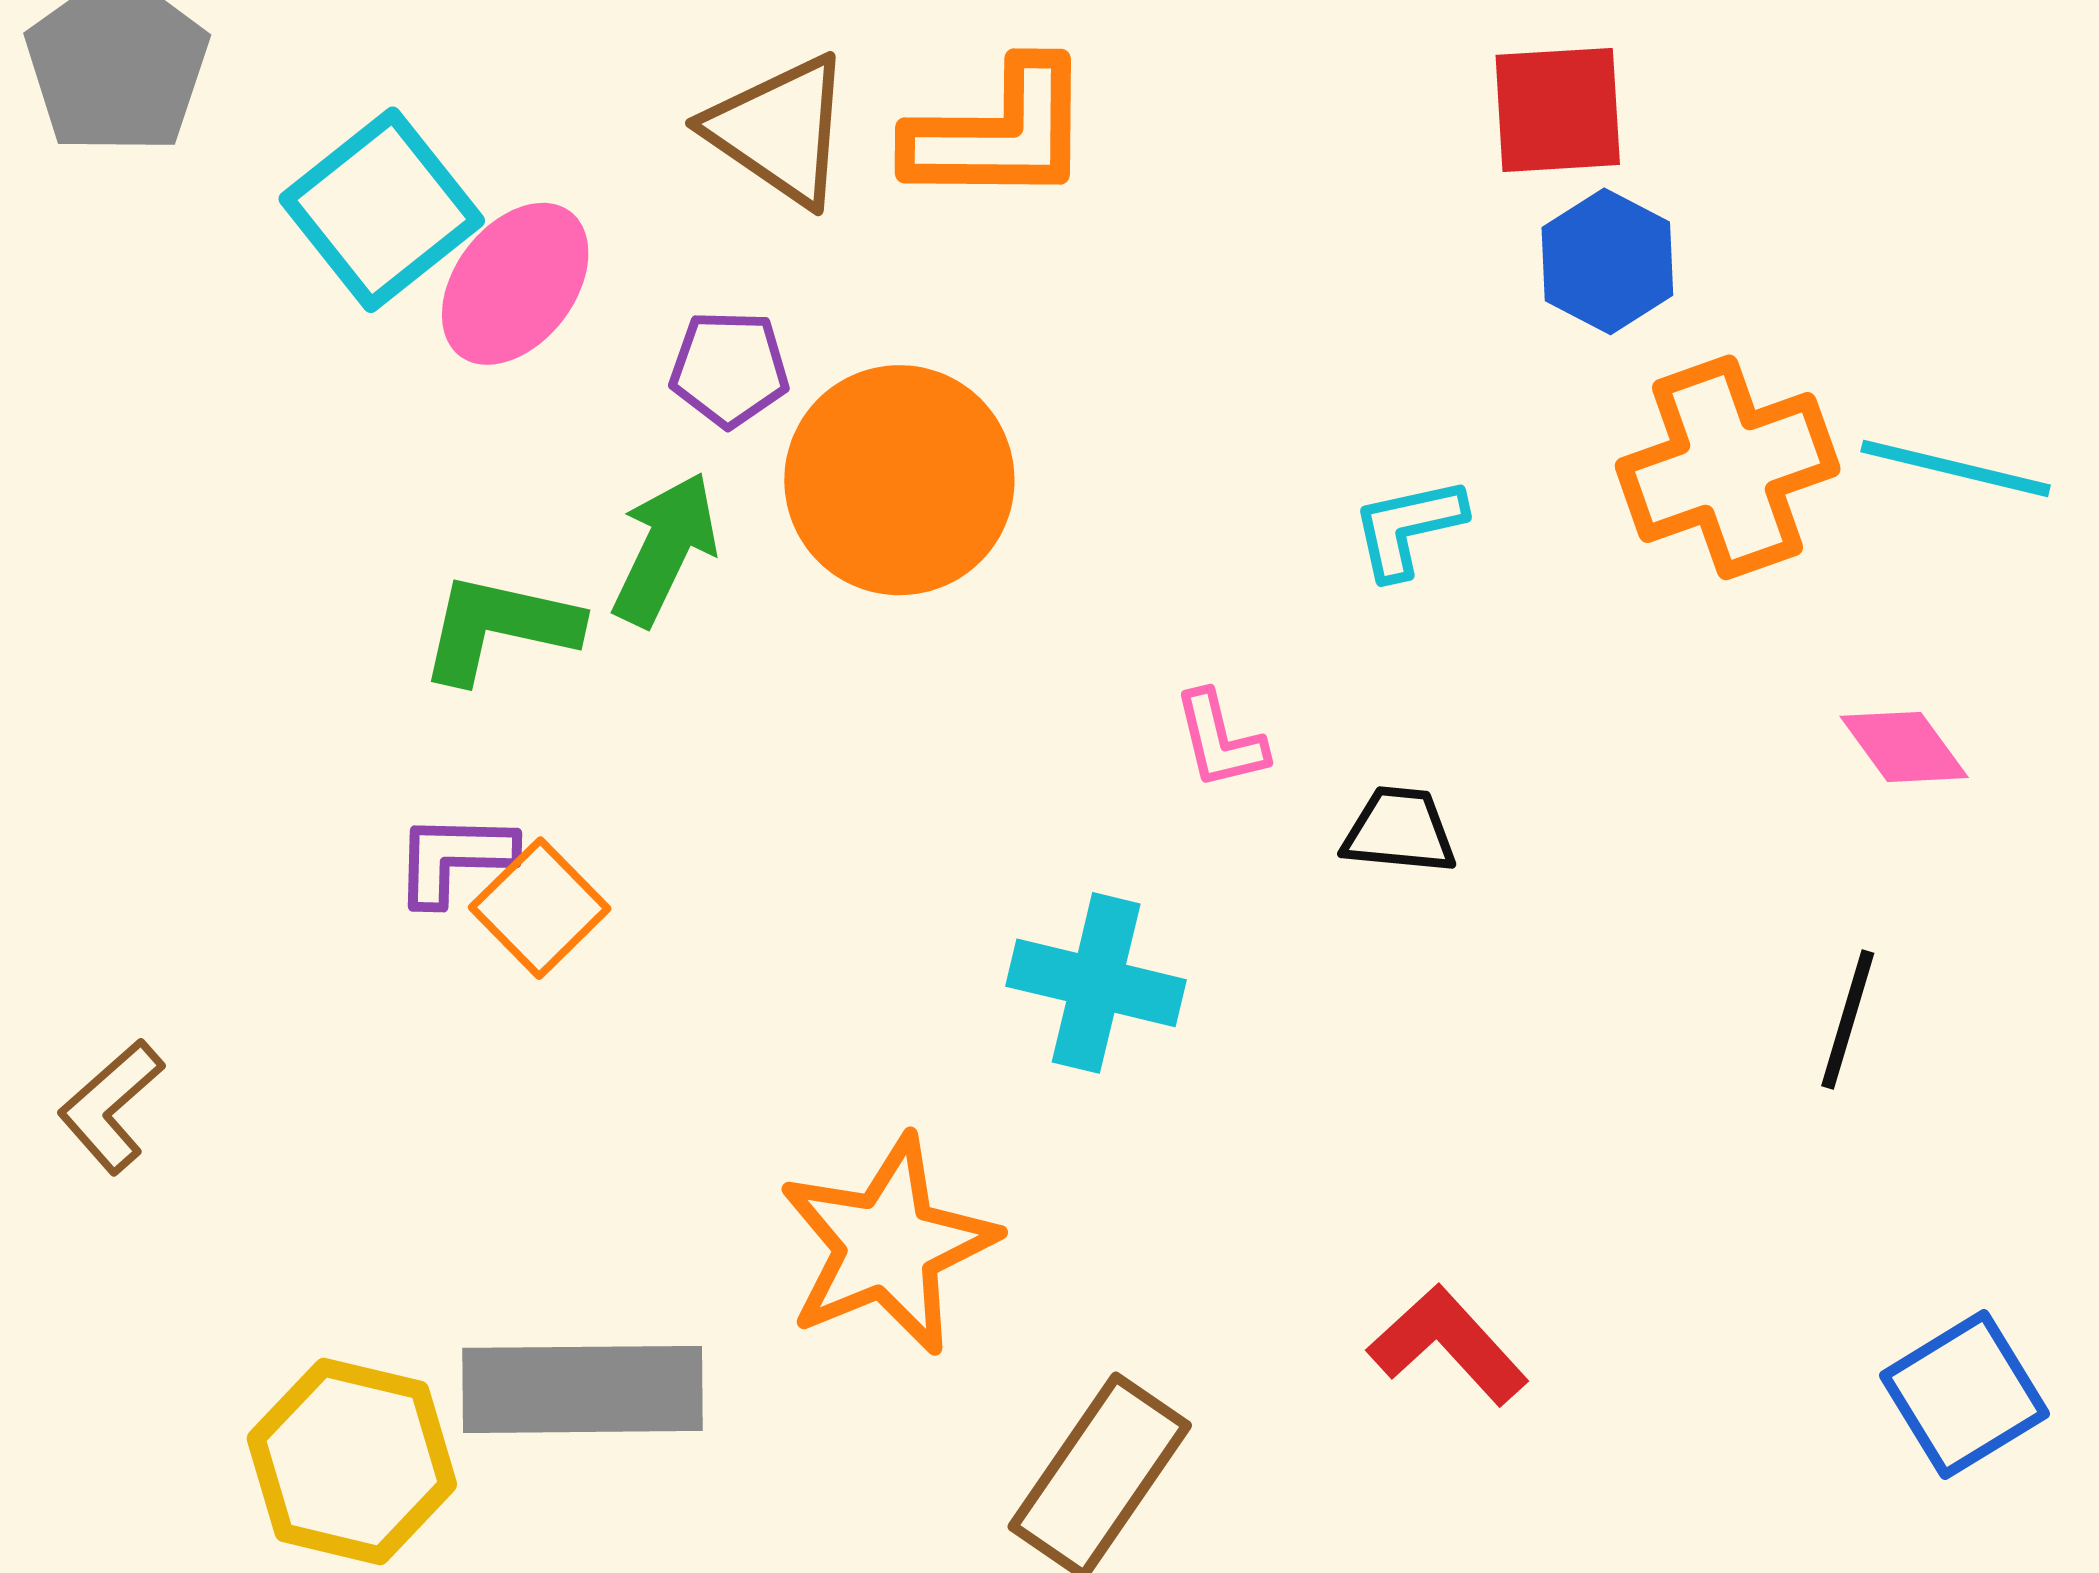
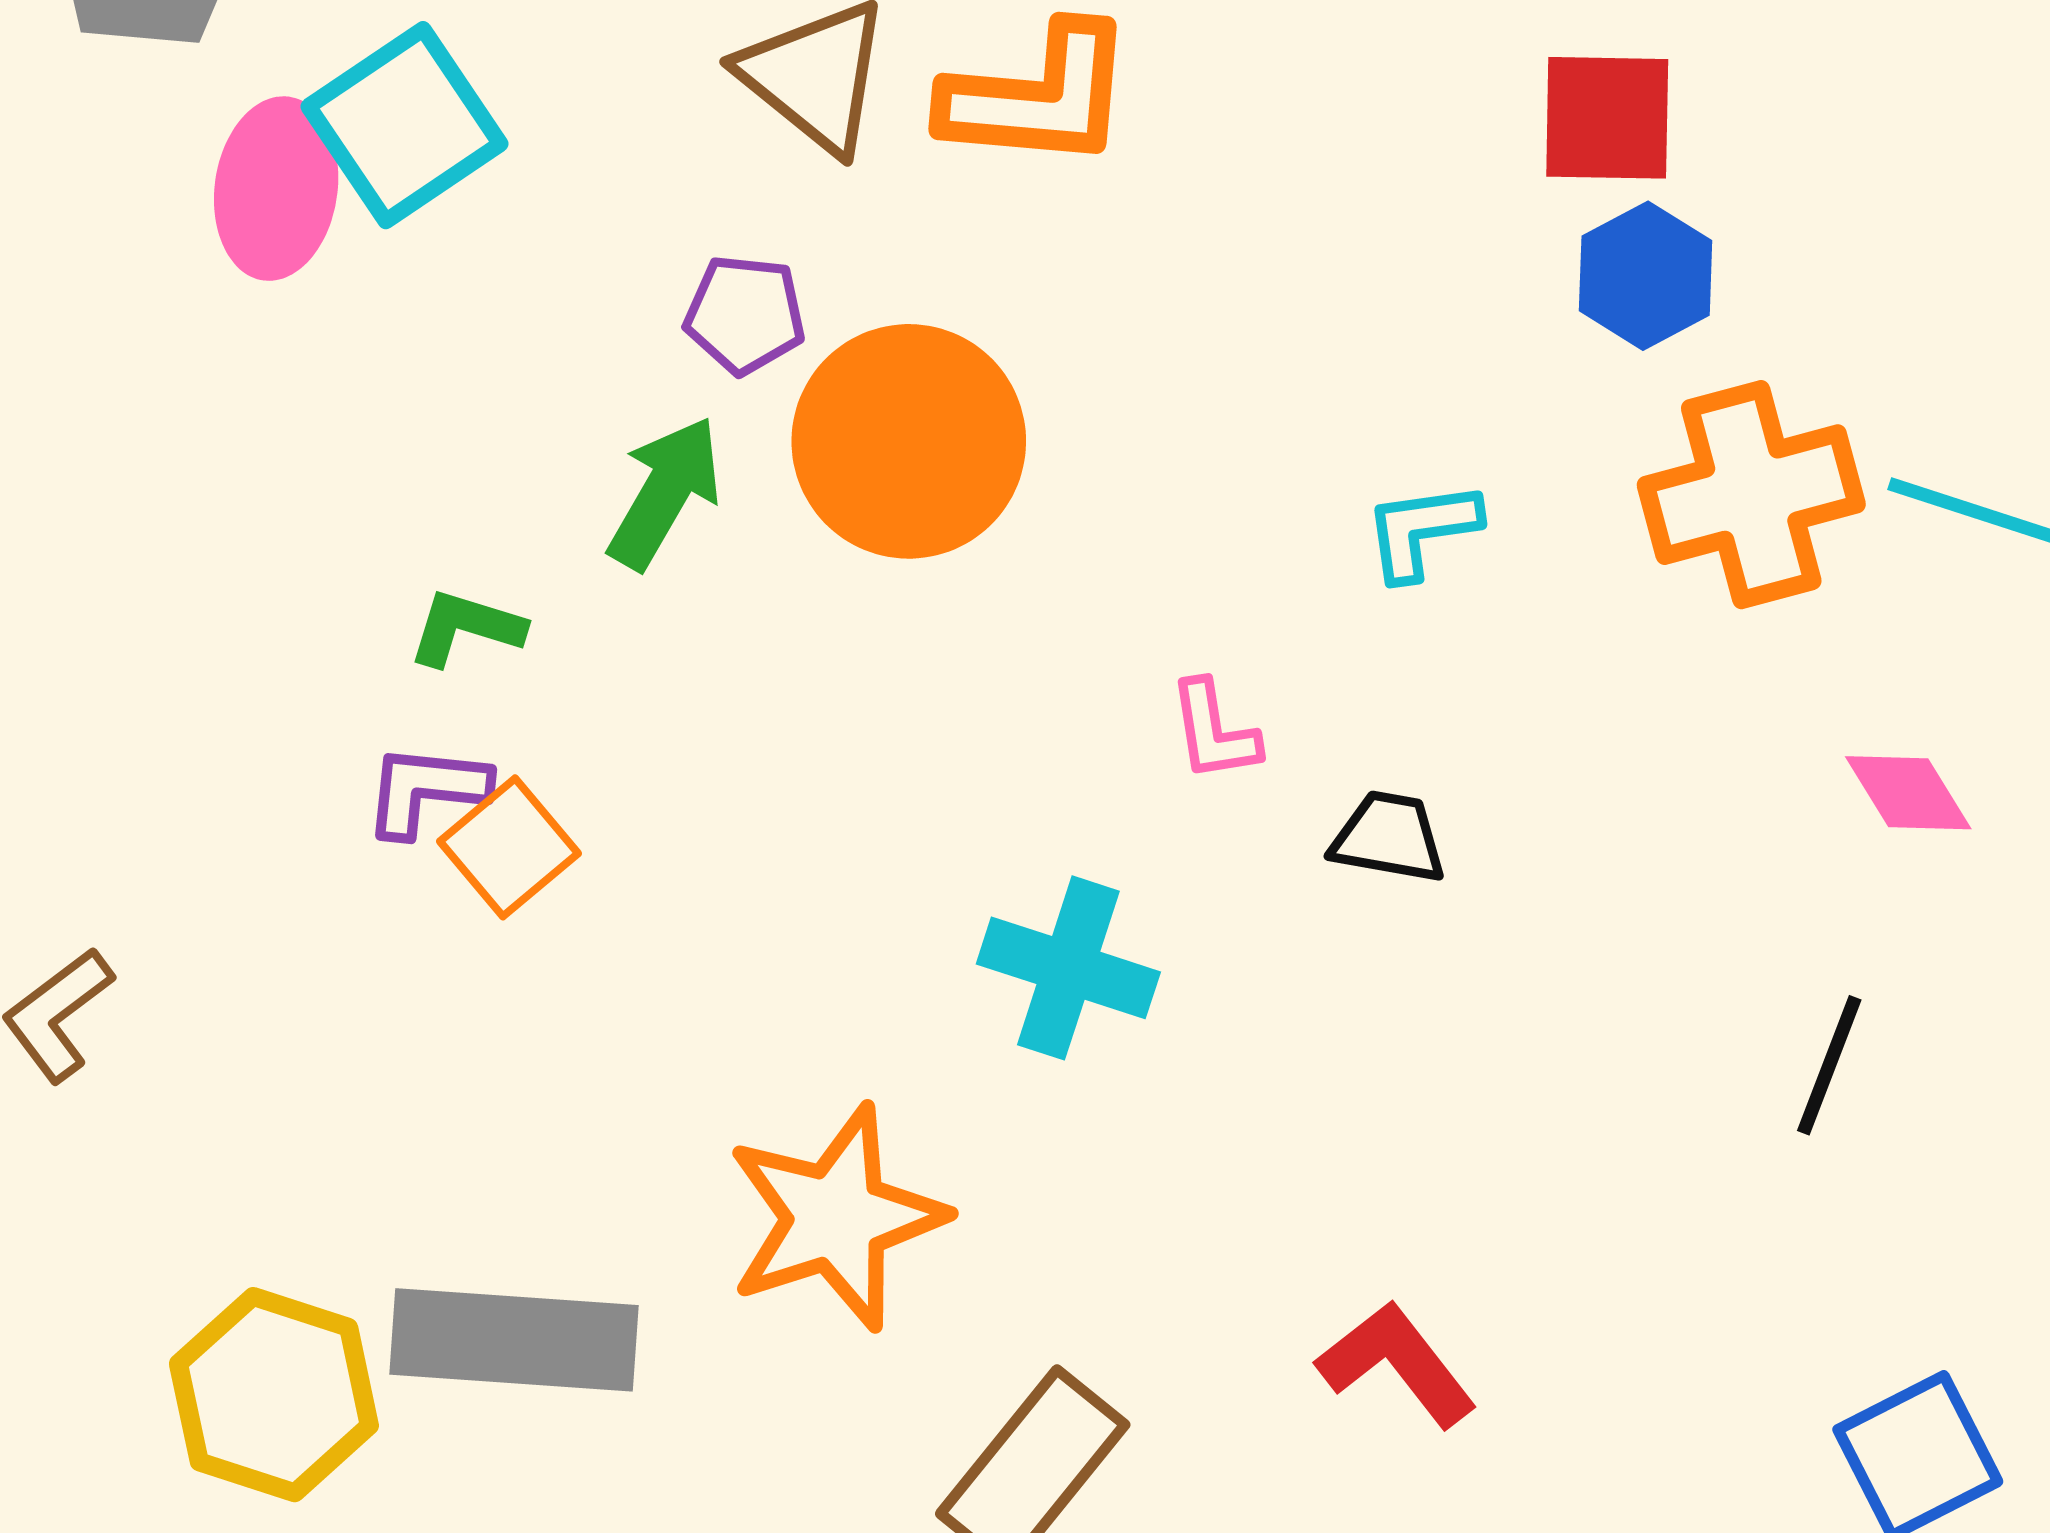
pink ellipse: (515, 284) -> (276, 189), moved, turned -34
green L-shape: (499, 628) -> (466, 628), moved, size x0.7

